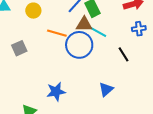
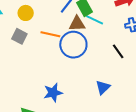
cyan line: (98, 32) -> (95, 20), moved
gray square: (19, 48) -> (19, 36), moved, turned -35

